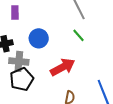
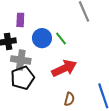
purple rectangle: (15, 13) -> (20, 20), moved
green line: (79, 35) -> (61, 38), moved

